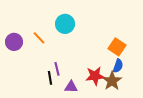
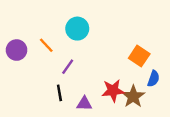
blue semicircle: (118, 66) -> (153, 79), moved
purple line: (57, 69) -> (68, 67), moved, turned 48

